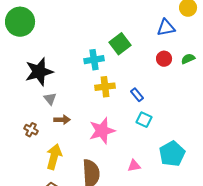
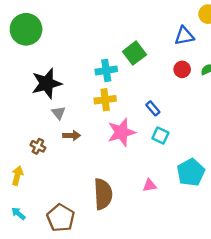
yellow cross: (105, 87) -> (105, 100), moved
pink star: (102, 131) -> (121, 132), moved
yellow arrow: (54, 157) -> (17, 176), moved, size x0.7

